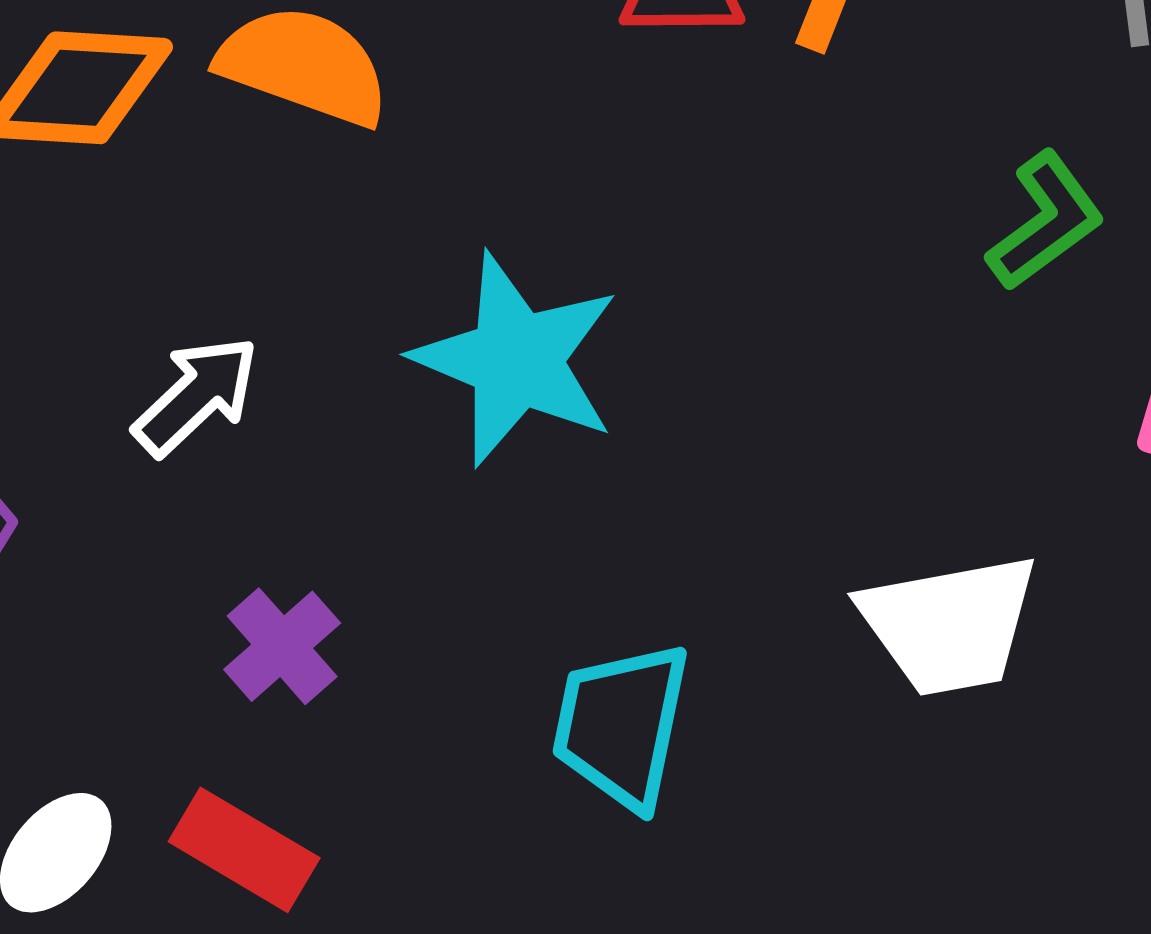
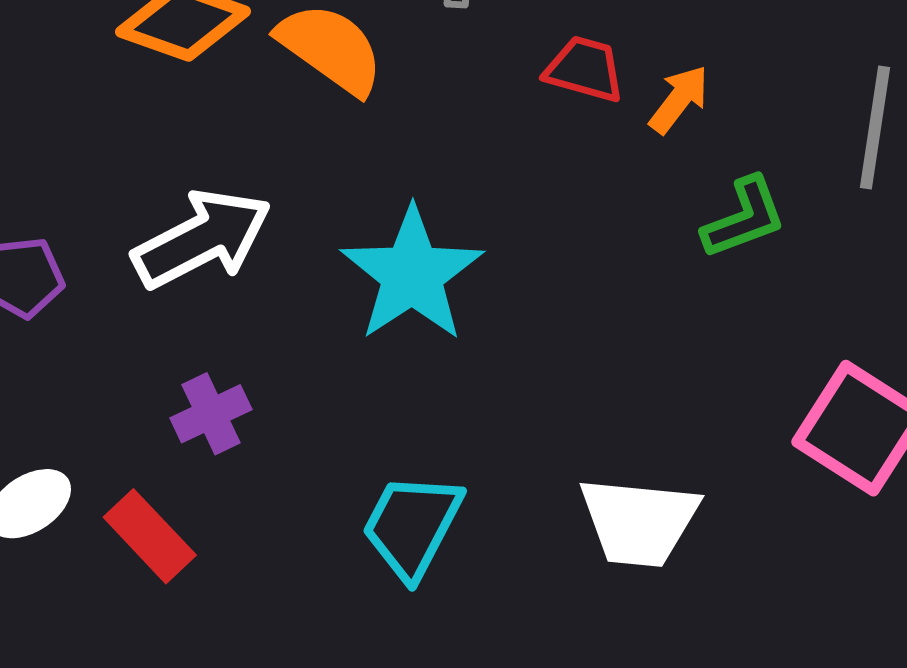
green L-shape: (1046, 221) -> (744, 218), moved
white arrow: (196, 396) -> (202, 239), size x1.5

